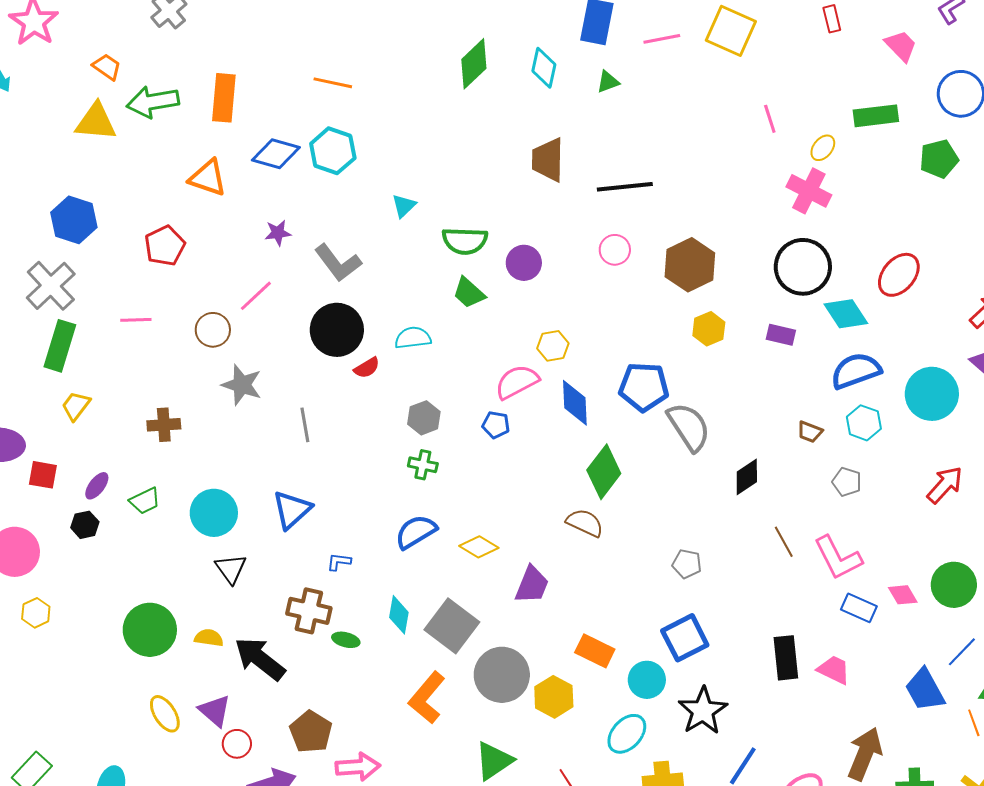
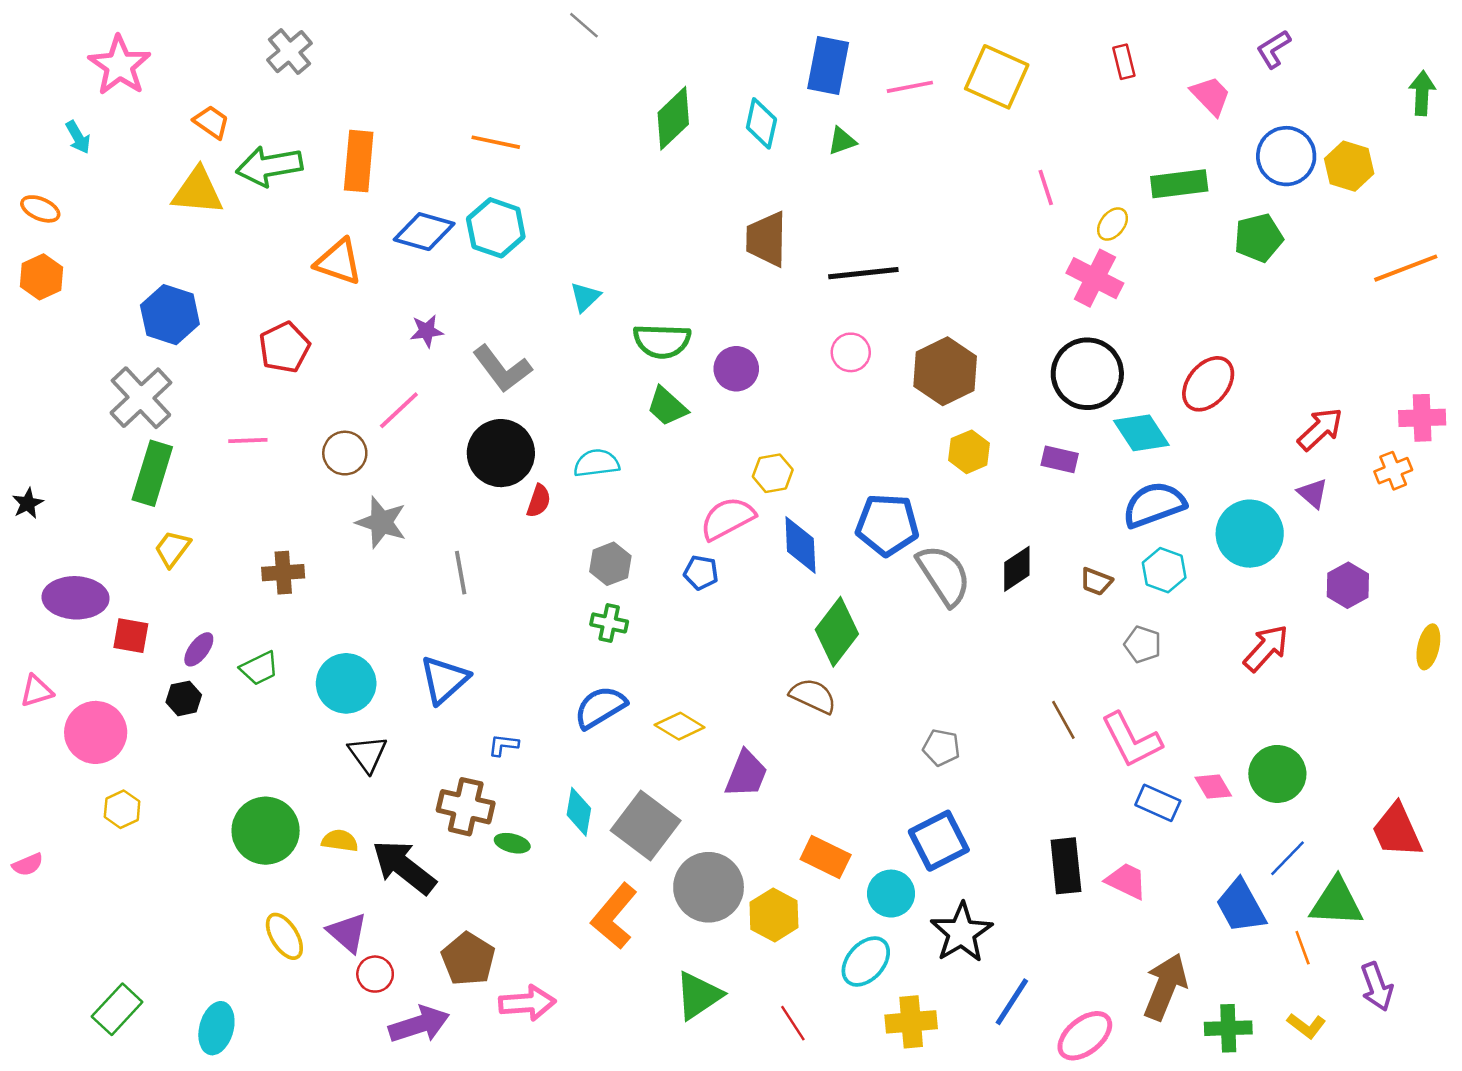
red semicircle: (367, 368) -> (539, 501), turned -40
black diamond: (747, 477) -> (1017, 569), moved

